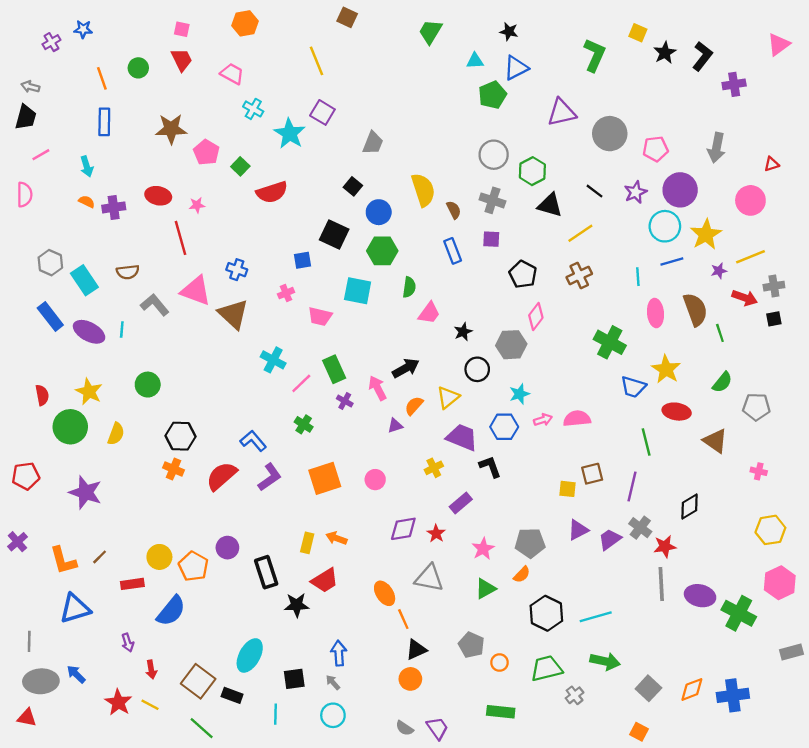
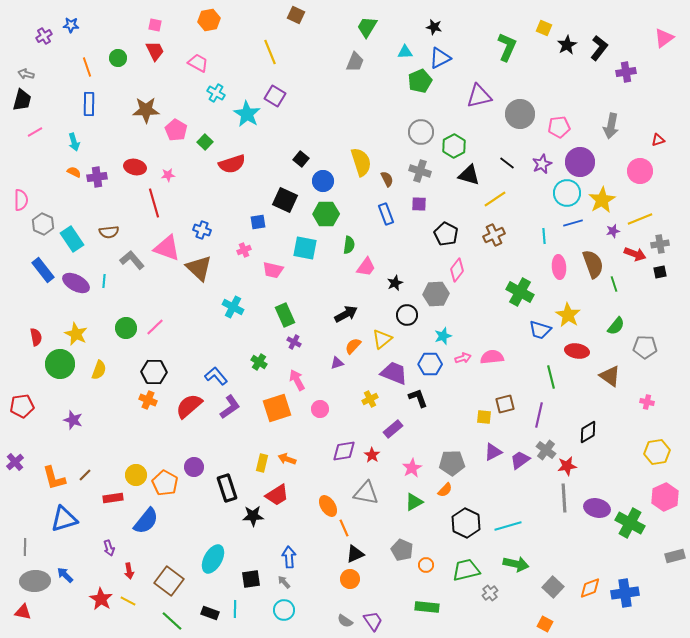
gray trapezoid: (373, 143) -> (355, 62), moved
pink semicircle: (25, 195) -> (21, 200), moved
pink line: (301, 383) -> (155, 327), moved
pink arrow: (378, 388) -> (297, 380), moved
purple star: (85, 492) -> (73, 420), size x0.7
black rectangle: (232, 695) -> (210, 613), moved

